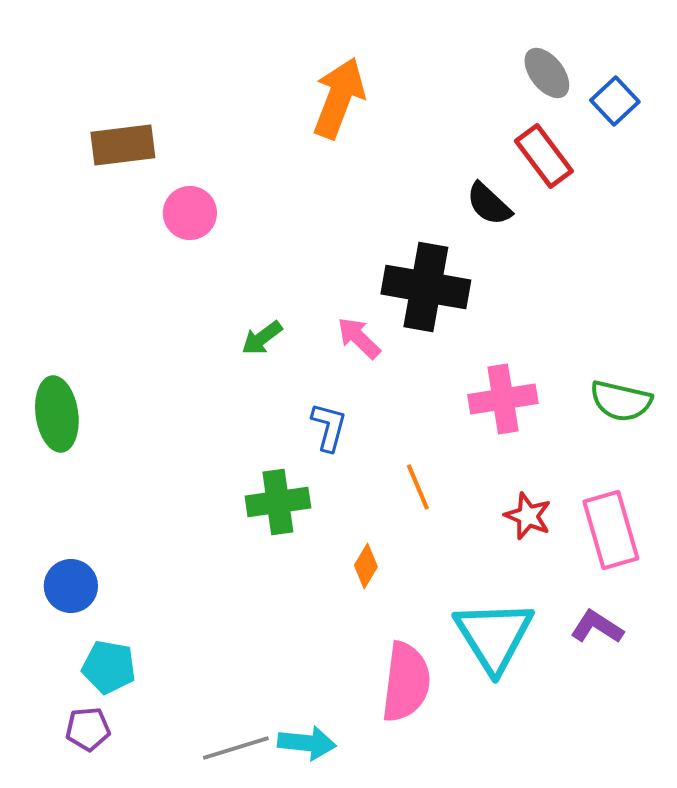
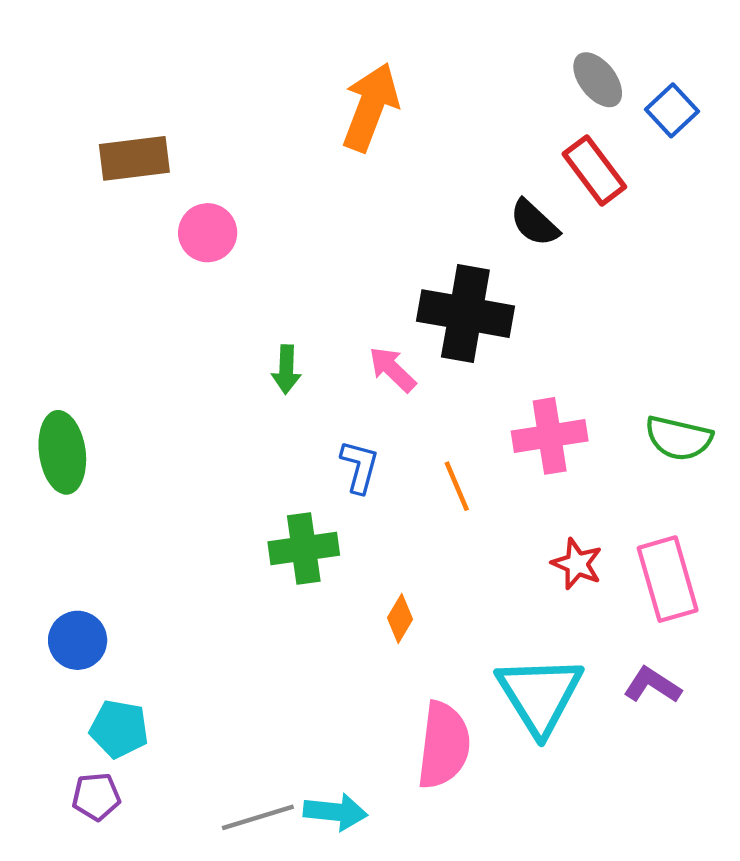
green arrow: (262, 338) -> (286, 369), turned -51
orange line: (418, 487) -> (457, 486), moved

